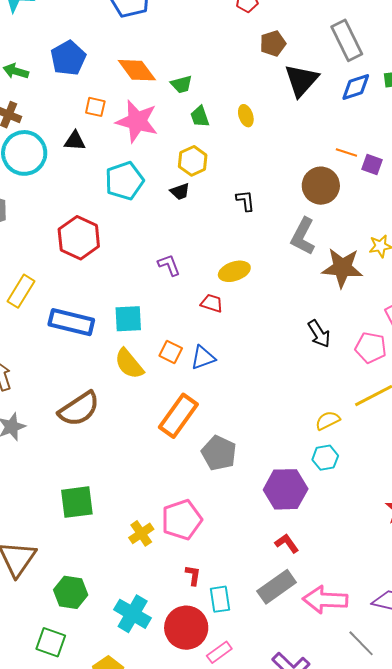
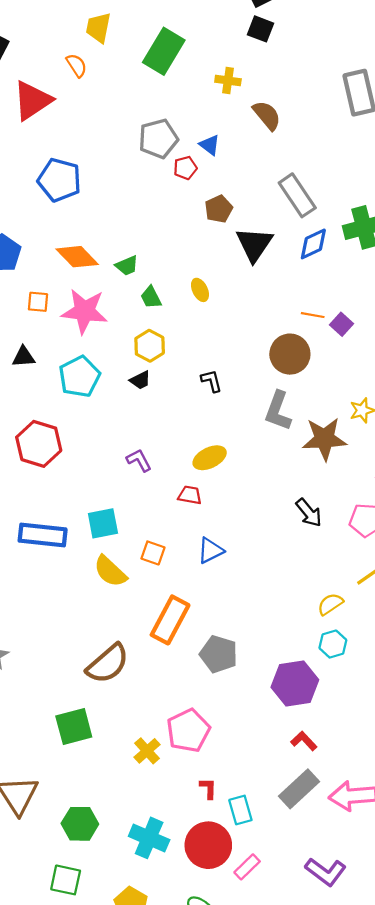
black triangle: (75, 141) -> (24, 357), moved
purple square: (372, 164) -> (342, 324), turned 30
blue triangle: (203, 358) -> (210, 551), moved
brown semicircle: (79, 409) -> (108, 664), moved

